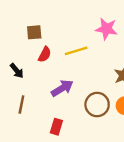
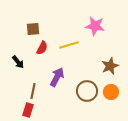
purple arrow: (62, 88) -> (57, 77), turned -30
brown line: (21, 105) -> (33, 91), moved
red rectangle: (56, 127) -> (28, 110), moved

